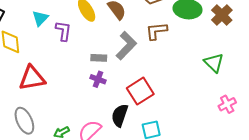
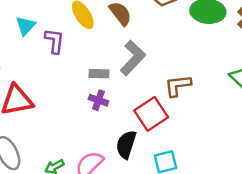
brown L-shape: (156, 31) -> (178, 86), moved

